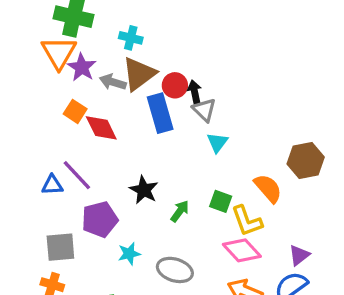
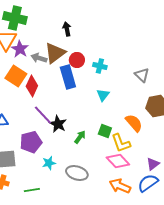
cyan cross: (131, 38) -> (100, 66), moved
black arrow: (194, 92) -> (67, 29), moved
gray triangle: (204, 110) -> (142, 75), moved
orange square: (75, 111) -> (16, 76), size x1.5
red diamond: (101, 128) -> (32, 86), turned 50
purple line: (77, 175) -> (43, 115), moved

